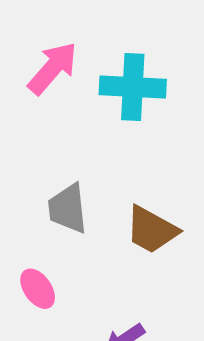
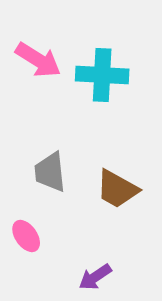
pink arrow: (53, 68) -> (38, 60), turned 81

